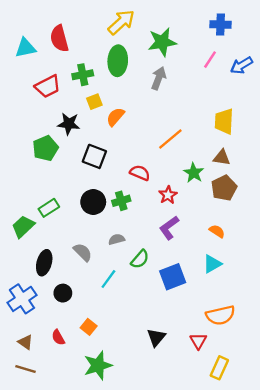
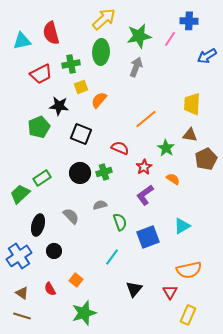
pink line: (210, 60) -> (170, 39), moved
brown pentagon: (224, 188) -> (206, 159), moved
orange semicircle: (217, 231) -> (173, 179), moved
green semicircle: (140, 259) -> (120, 222), turned -60
cyan line: (108, 279) -> (112, 257), moved

